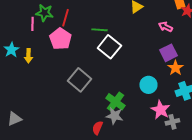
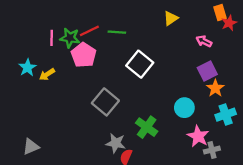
green star: (44, 13) -> (70, 38), moved
red line: (65, 18) -> (89, 31), turned 48
green line: (99, 30) -> (117, 32), moved
yellow arrow: (28, 56) -> (47, 74), turned 56
gray star: (114, 116) -> (116, 143), moved

